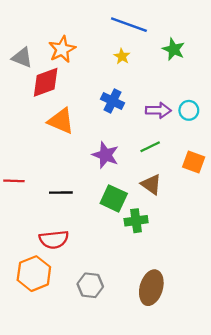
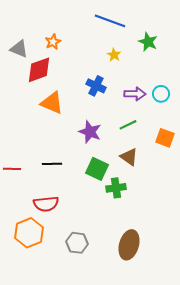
orange star: (62, 49) -> (53, 42), size x0.7
yellow star: (122, 56) -> (114, 55), moved
red line: (14, 181) -> (12, 169), moved

